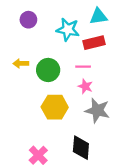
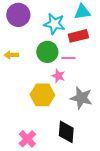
purple circle: (28, 20) -> (18, 15), size x1.5
green circle: (48, 70) -> (47, 52), moved
pink star: (85, 86) -> (58, 76), moved

